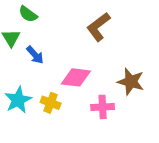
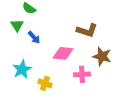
brown L-shape: (98, 27) -> (87, 30), moved, turned -125
yellow cross: (51, 103) -> (45, 83), moved

